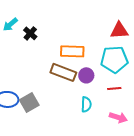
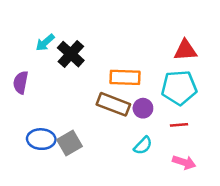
black cross: (30, 33) -> (71, 54), size x1.5
cyan semicircle: (86, 104) -> (143, 146), turned 42

